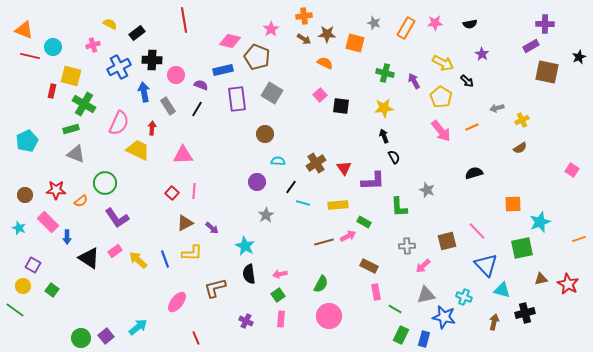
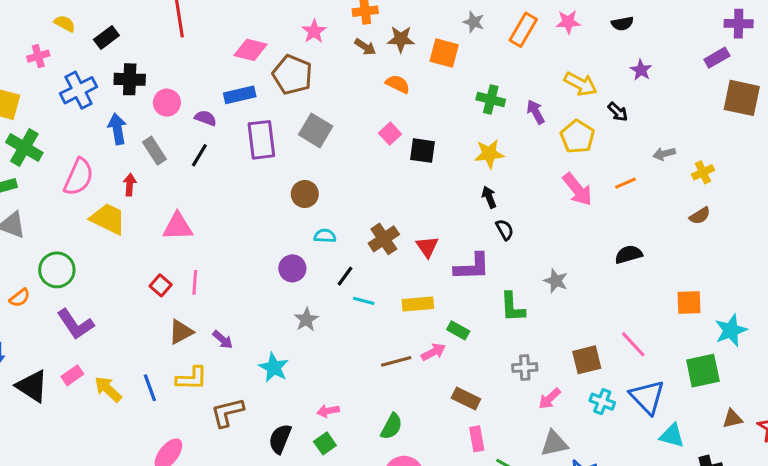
black semicircle: (249, 274) -> (280, 439), moved, turned 30
brown L-shape: (215, 288) -> (227, 412), moved
cyan cross: (464, 297) -> (602, 402), moved

